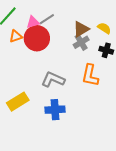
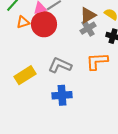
orange L-shape: (90, 75) -> (97, 61), turned 75
yellow rectangle: (18, 102) -> (25, 75), moved

